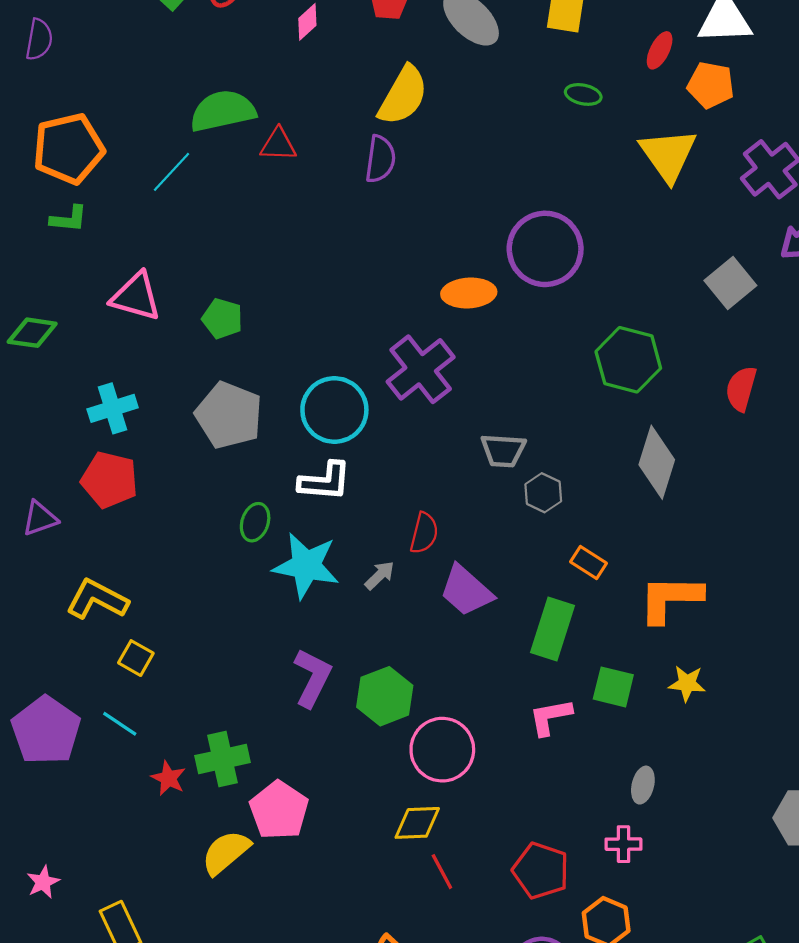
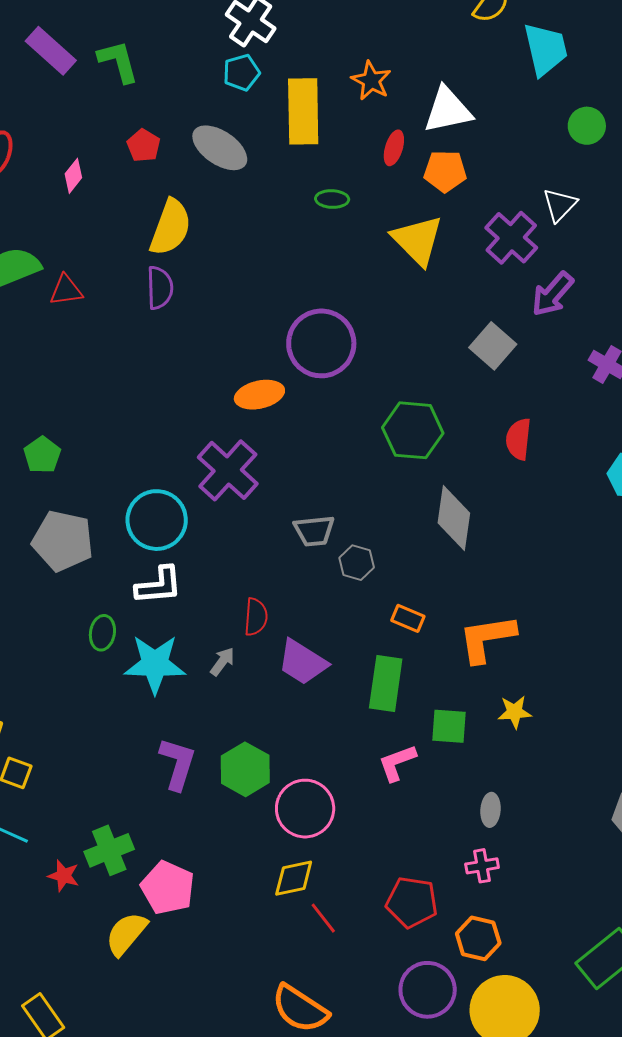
green pentagon: (222, 319) -> (42, 455), turned 30

